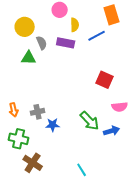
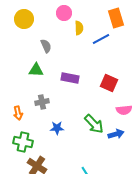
yellow circle: (25, 27) -> (24, 19), moved
purple rectangle: (66, 43) -> (70, 78), moved
green triangle: (29, 58) -> (36, 70), moved
gray cross: (38, 112) -> (42, 102), moved

